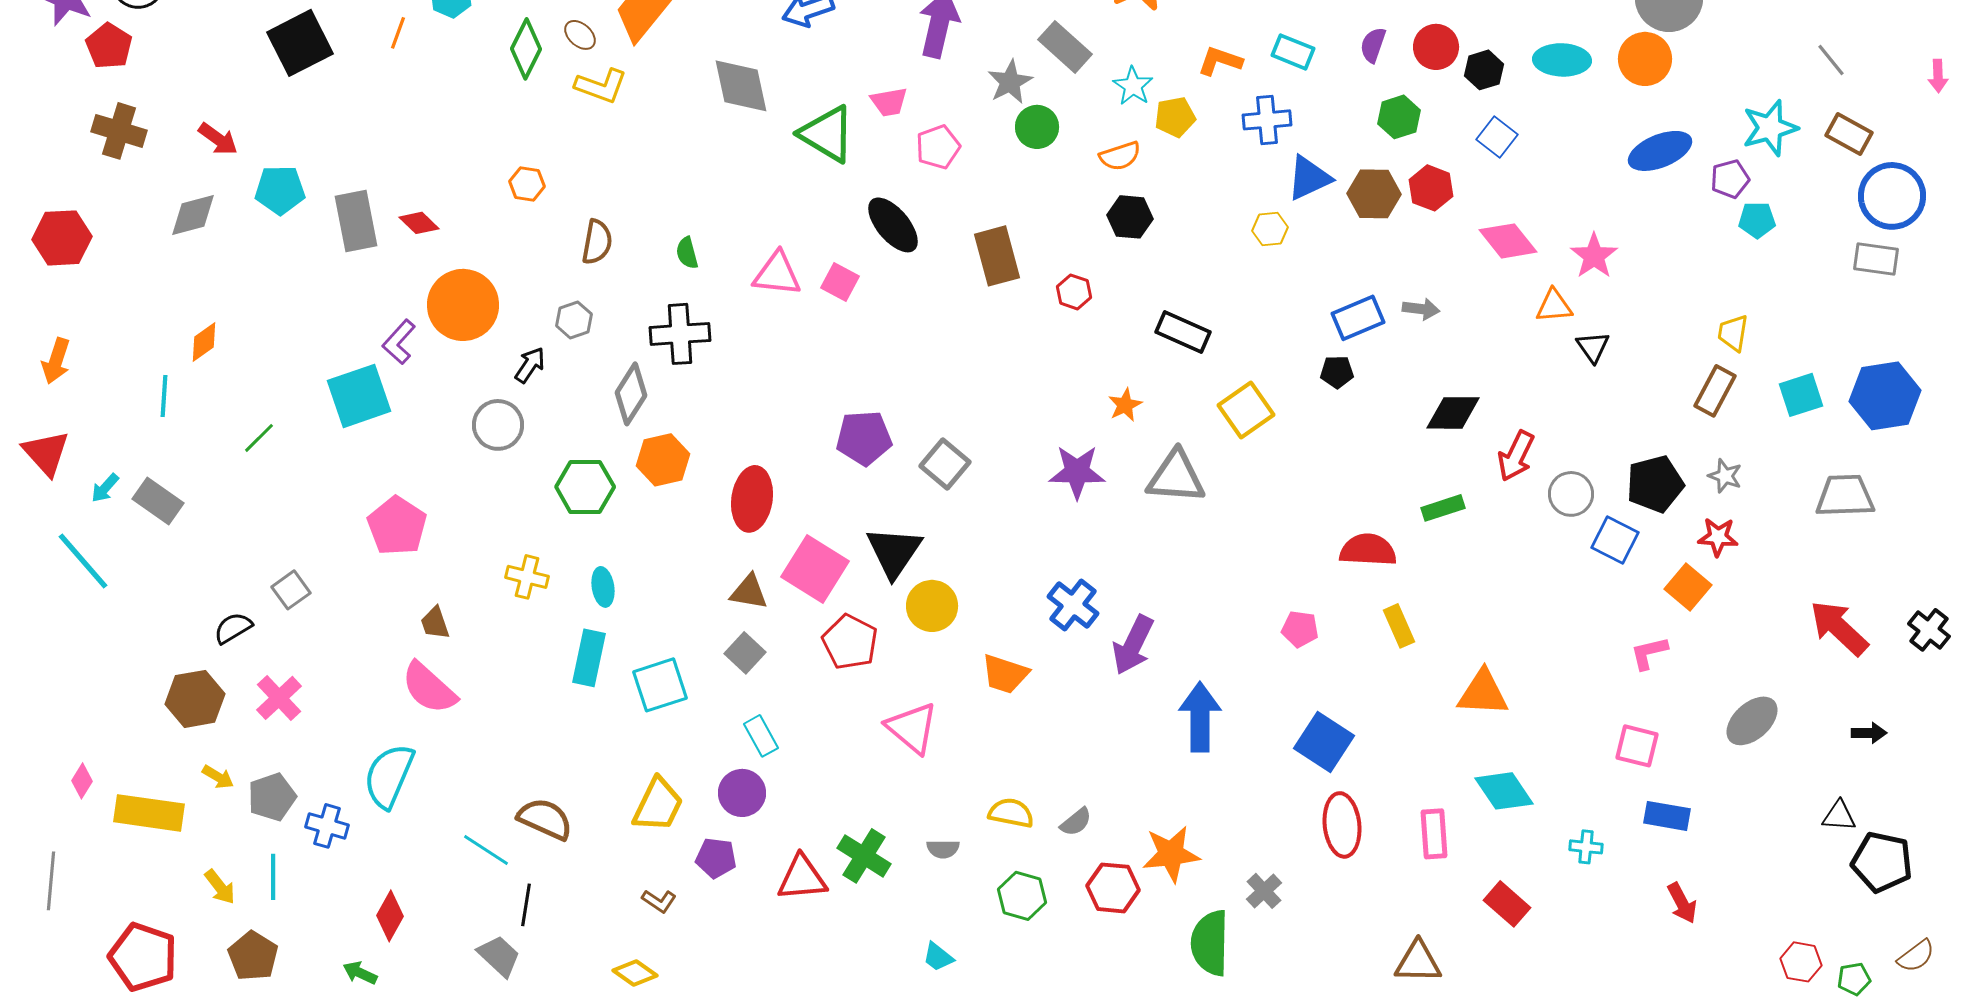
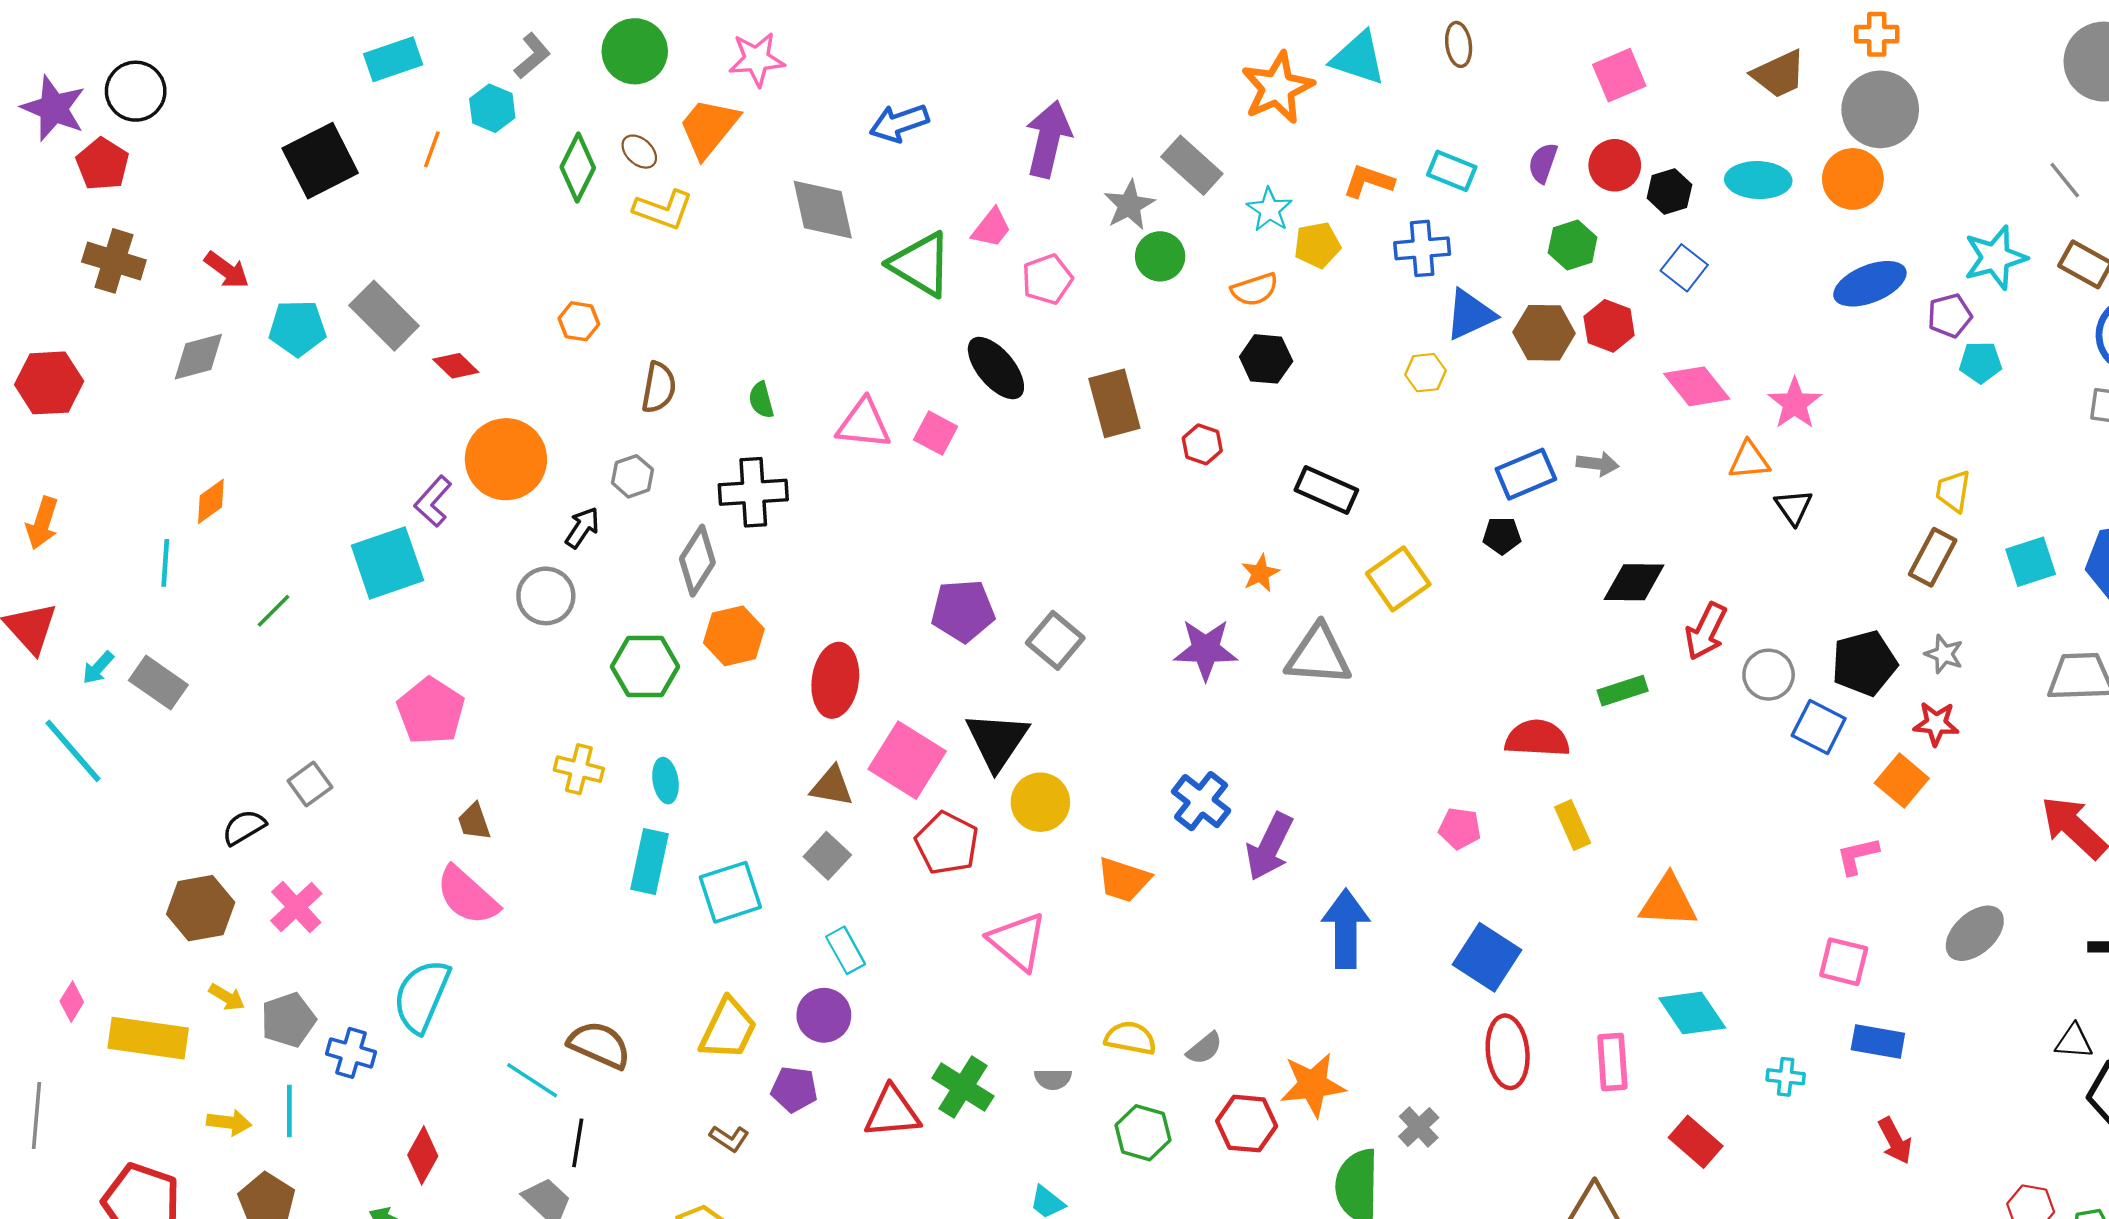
pink trapezoid: (889, 102) -> (991, 228), turned -42
gray rectangle: (356, 221) -> (384, 316), moved, turned -34
yellow arrow: (220, 887) -> (229, 1122), turned -45

